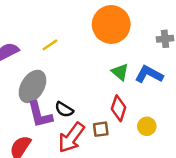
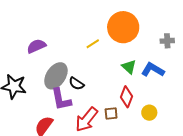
yellow line: (50, 45) -> (93, 44), moved
black semicircle: (64, 110) -> (76, 84), moved

